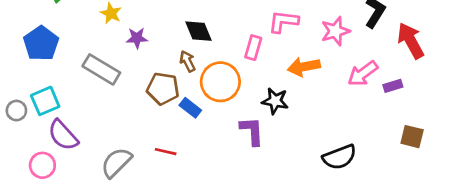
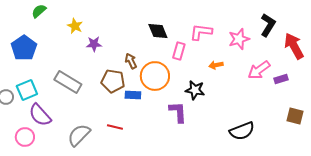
black diamond: (198, 31) -> (158, 31), moved
orange arrow: (304, 67) -> (216, 65), size x0.6
gray rectangle: (101, 69) -> (68, 82), moved
blue rectangle: (190, 108) -> (133, 95), turned -35

